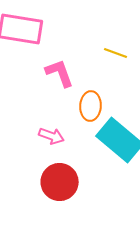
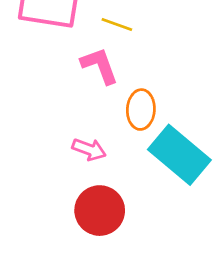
yellow line: (116, 53) -> (117, 24), moved

